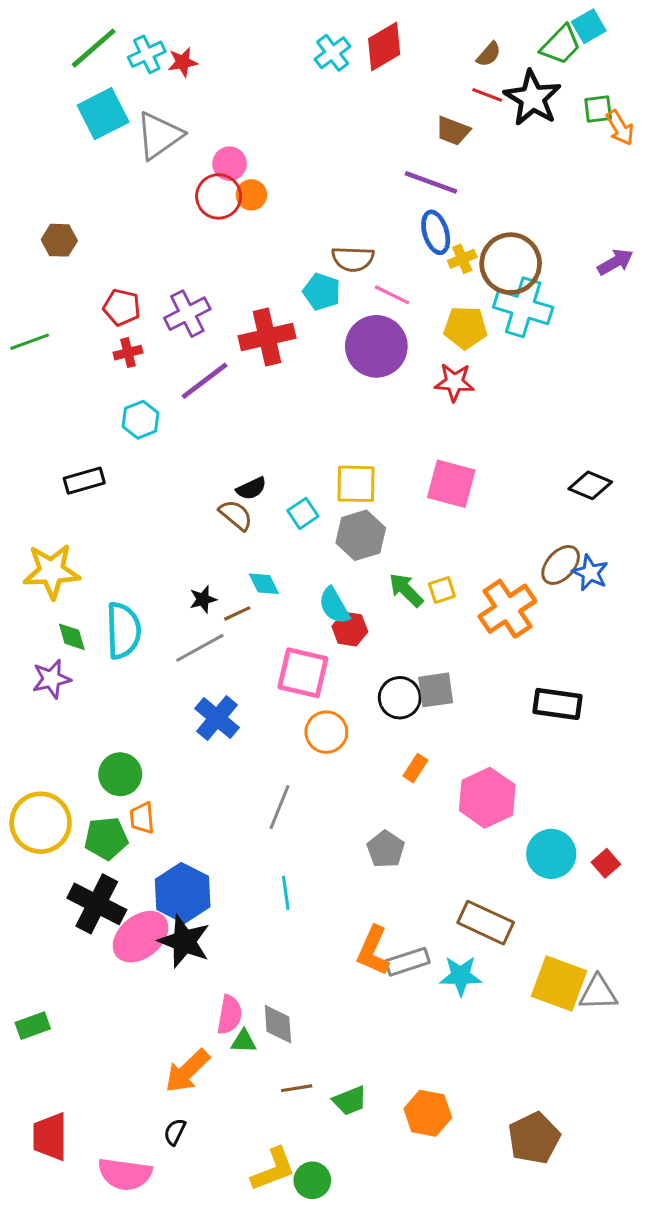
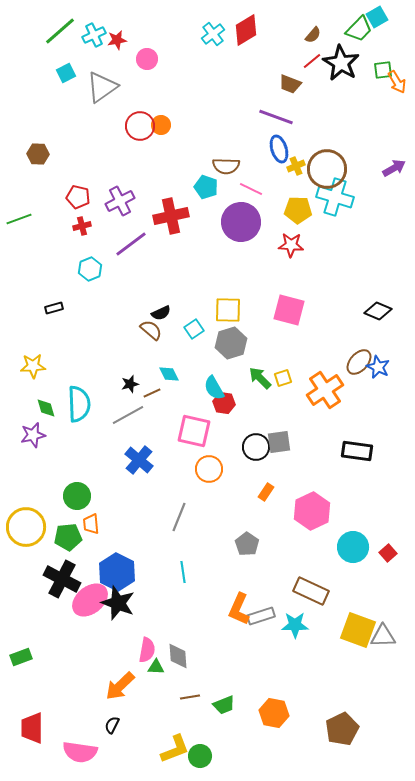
red line: (487, 95) -> (312, 61), turned -60
cyan square: (103, 114) -> (66, 73), size x0.6
pink circle: (230, 164) -> (147, 59), moved
black rectangle: (84, 481) -> (54, 308), size x0.7
yellow star: (51, 571) -> (33, 366), size x0.7

